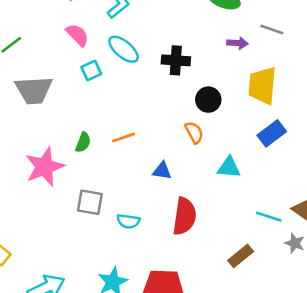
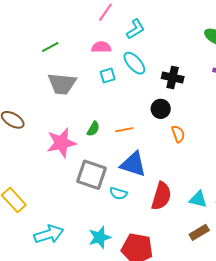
pink semicircle: (78, 35) -> (101, 47), turned -54
black circle: (208, 100) -> (161, 109), moved
cyan triangle: (229, 167) -> (198, 199), moved
blue triangle: (162, 171) -> (133, 164), moved, size x1.8
gray square: (90, 202) -> (91, 175), size x1.4

